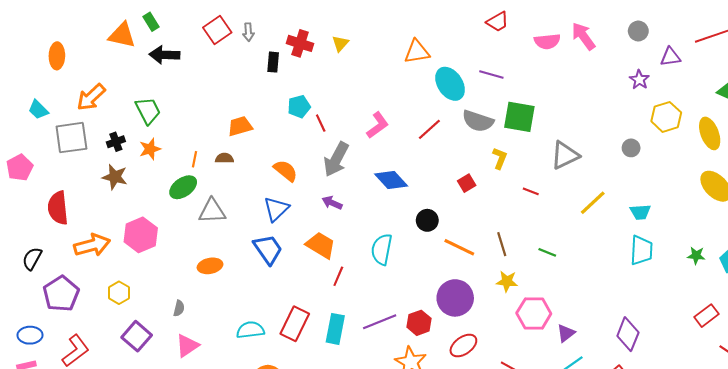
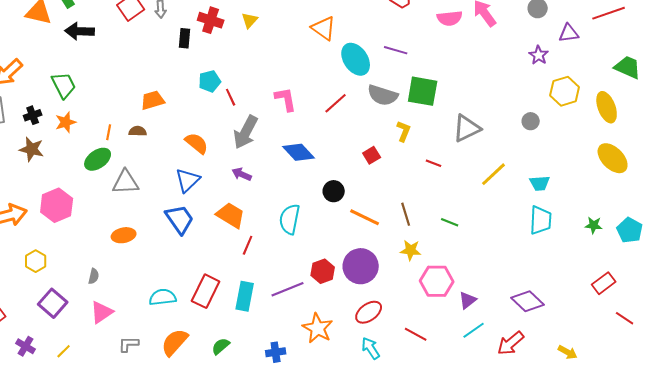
orange triangle: (417, 52) -> (324, 28), turned 44
pink L-shape: (378, 125) -> (286, 99), turned -64
red hexagon: (419, 323) -> (323, 271), moved
purple diamond: (628, 334) -> (528, 301), turned -68

